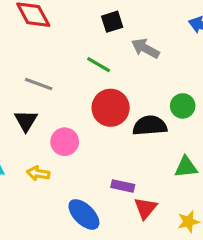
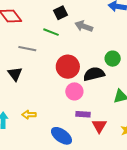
green line: (99, 65) -> (51, 32), moved
gray line: (39, 84) -> (27, 49), moved
black triangle: (26, 121) -> (15, 74), moved
pink circle: (65, 142) -> (74, 91), moved

